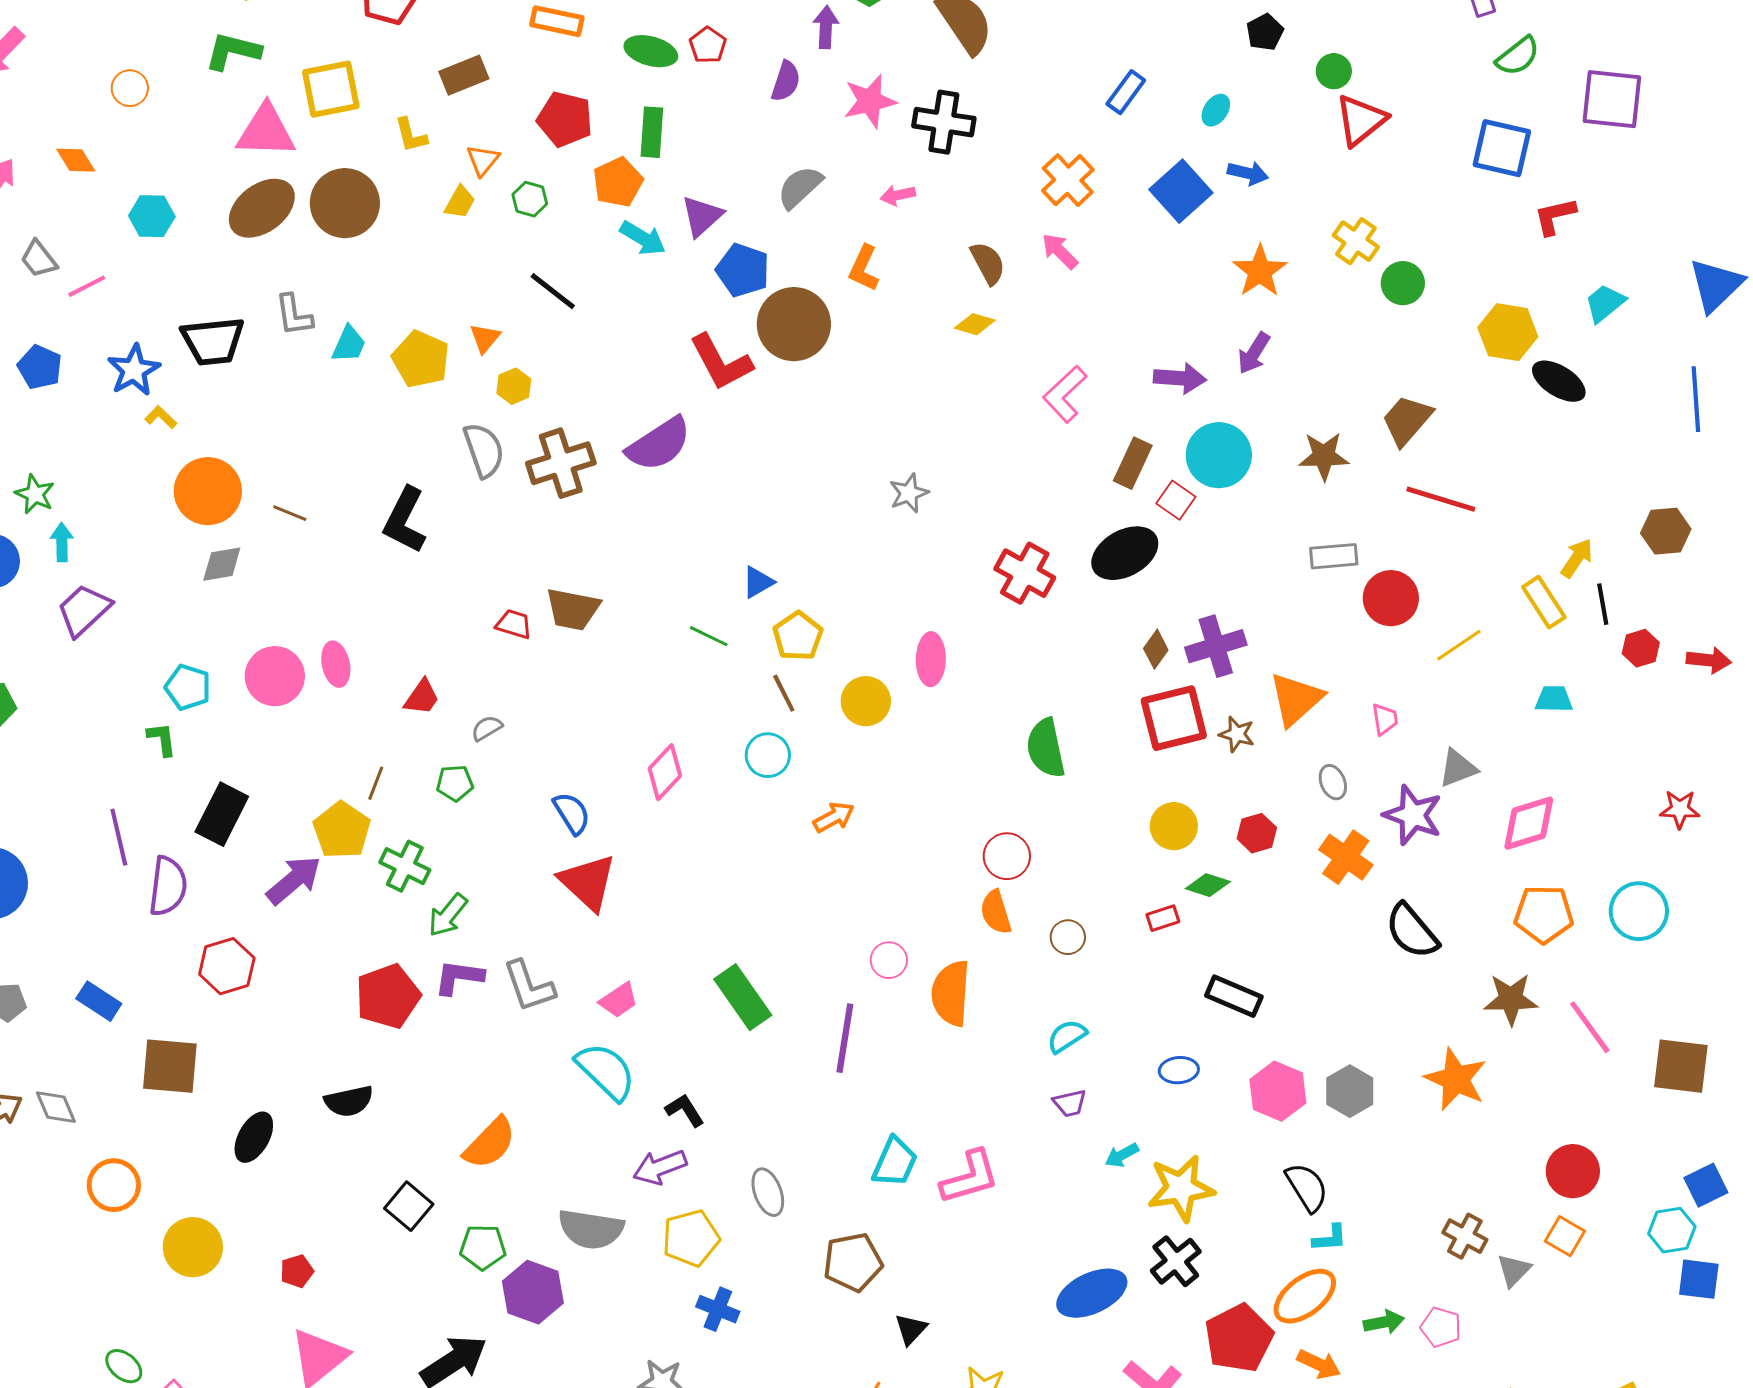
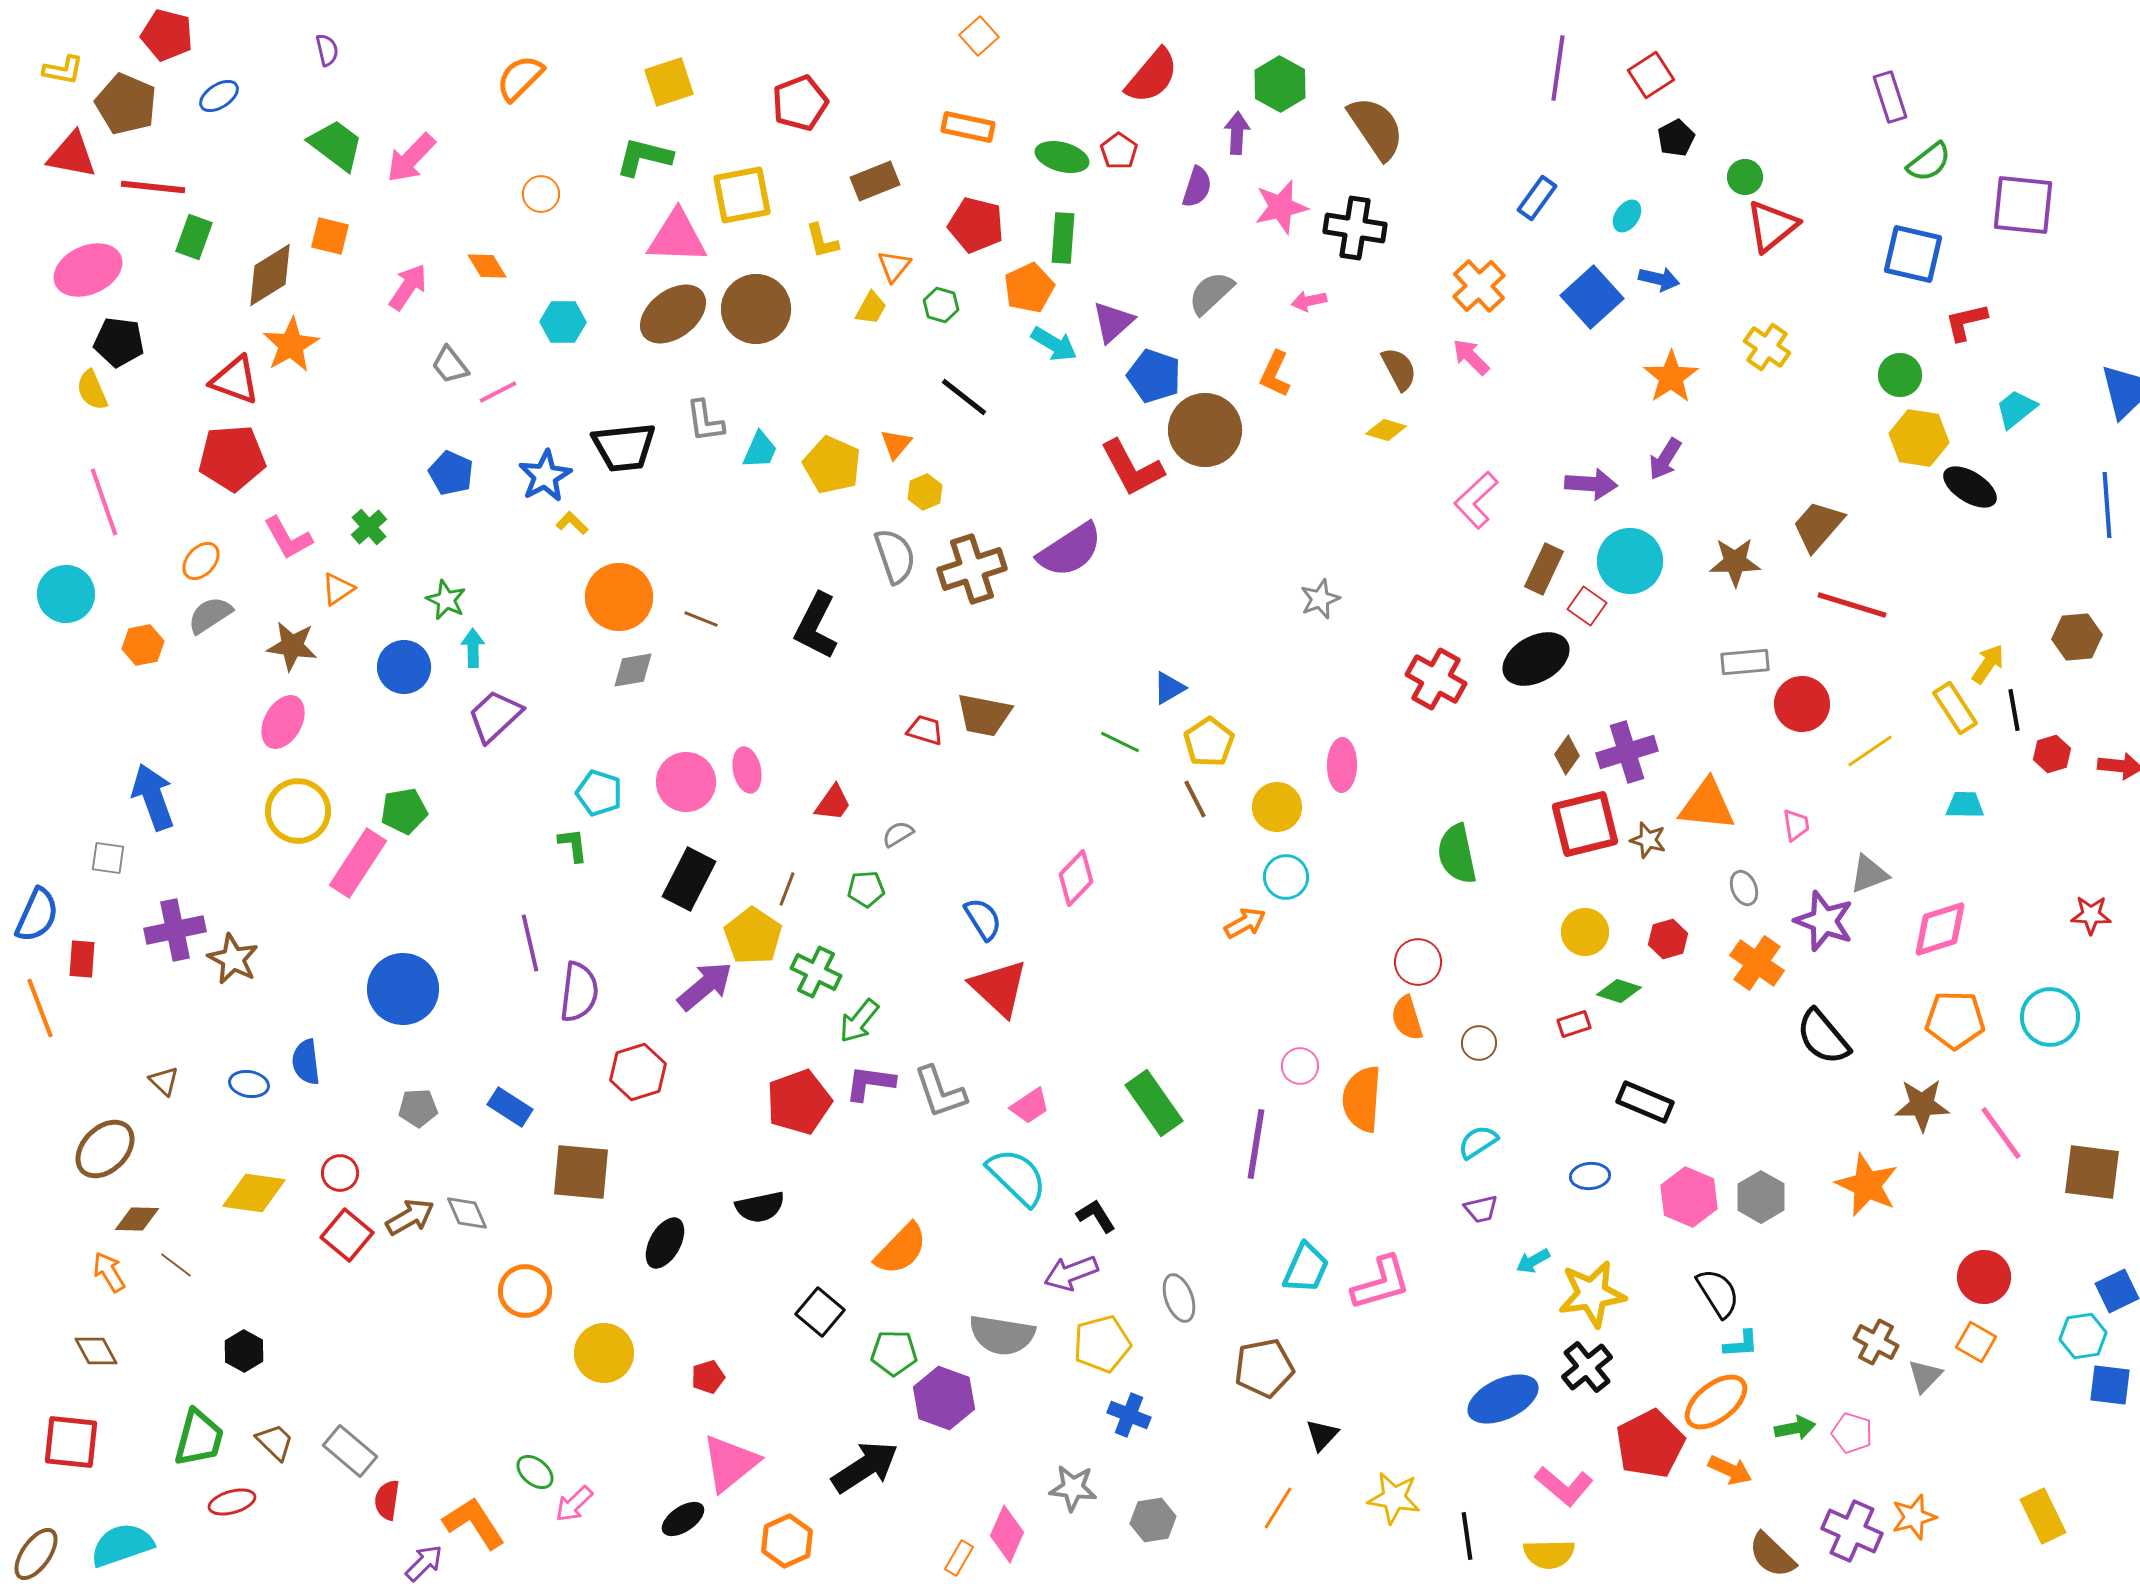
green circle: (1403, 283) -> (1900, 375), moved
orange triangle: (1296, 699) -> (1707, 805), turned 48
cyan circle: (768, 755) -> (1286, 877), moved
black rectangle: (222, 814) -> (689, 879), moved

